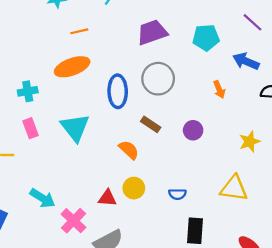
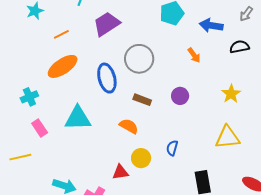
purple trapezoid: (152, 32) -> (107, 24), moved
cyan triangle: (75, 128) -> (78, 118), turned -40
blue semicircle: (177, 194) -> (172, 148), moved, turned 119

